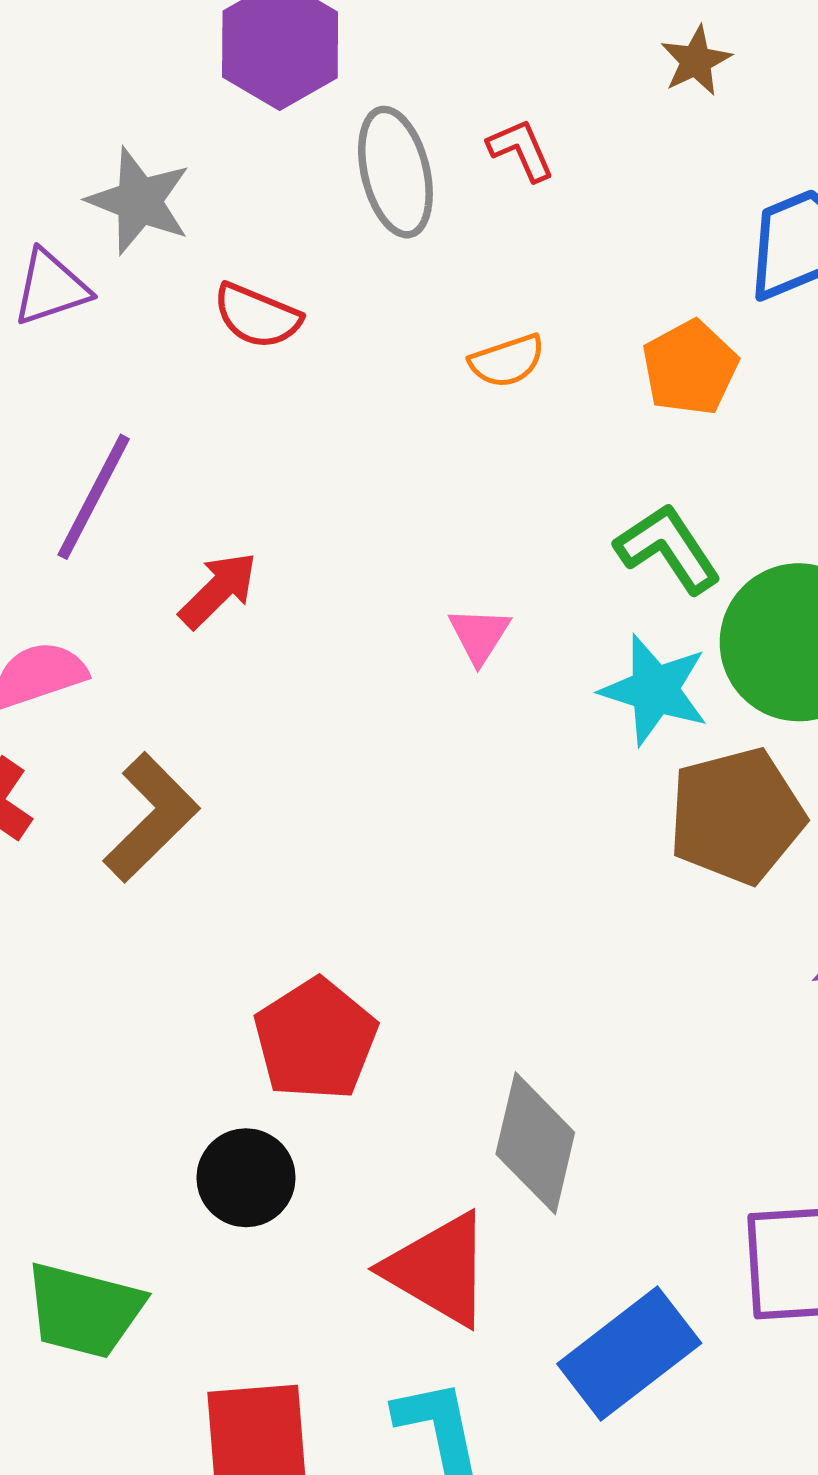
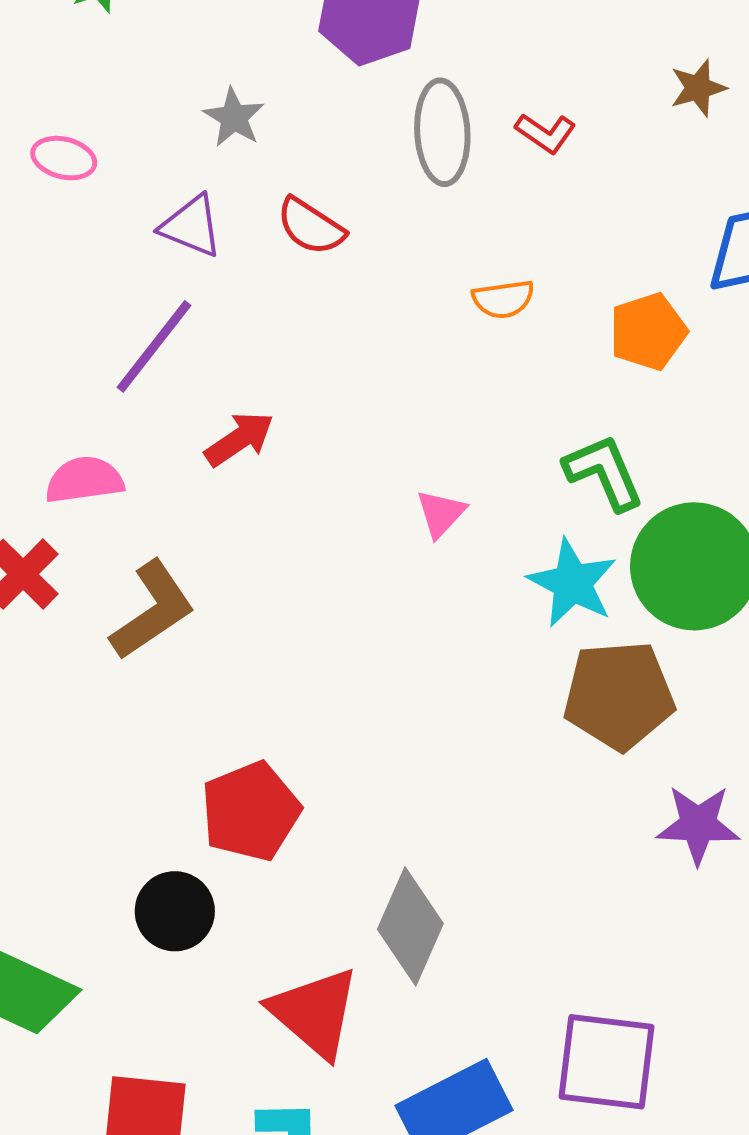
red L-shape: (521, 150) -> (546, 133), turned 138
gray star: (139, 201) -> (234, 117), size x0.7
purple triangle: (51, 288) -> (191, 226), moved, turned 30

